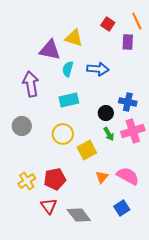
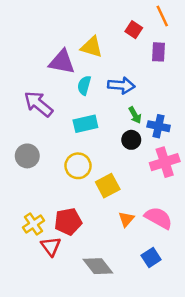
orange line: (137, 21) -> (162, 16), moved
purple arrow: (31, 84) -> (38, 104), turned -40
green arrow: (109, 134) -> (135, 115), moved
red triangle: (49, 206) -> (51, 246), moved

